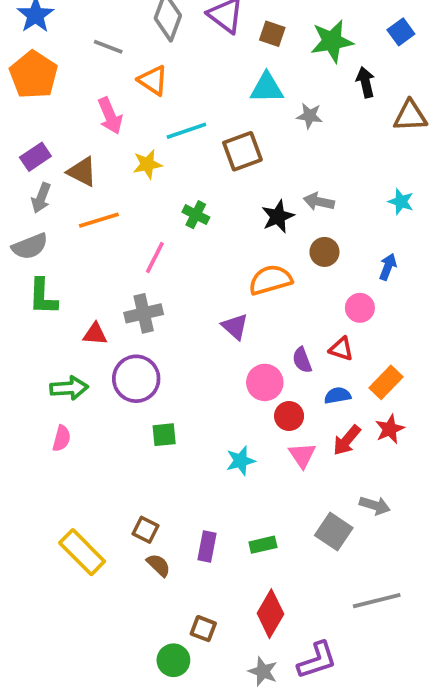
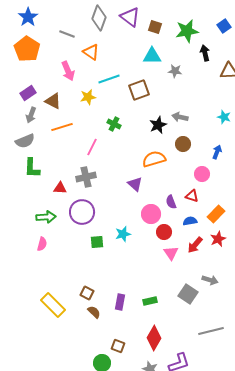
cyan star: (241, 461) -> (123, 234), moved

